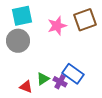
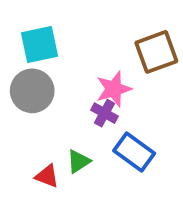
pink star: (57, 26) -> (114, 89), moved
purple cross: (60, 82) -> (104, 113), moved

